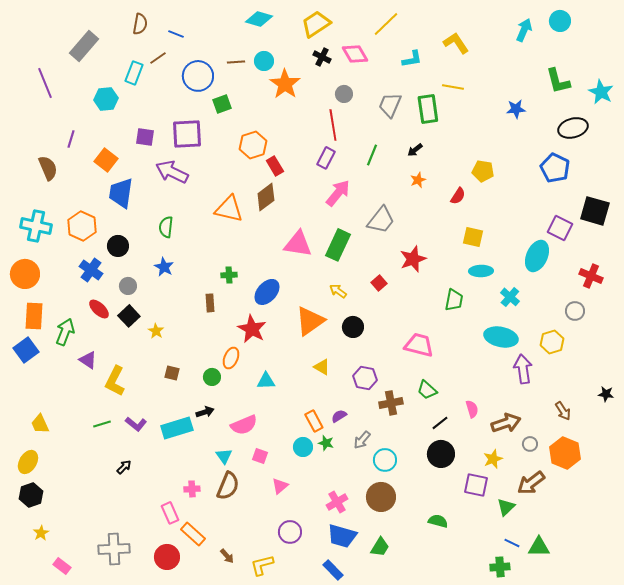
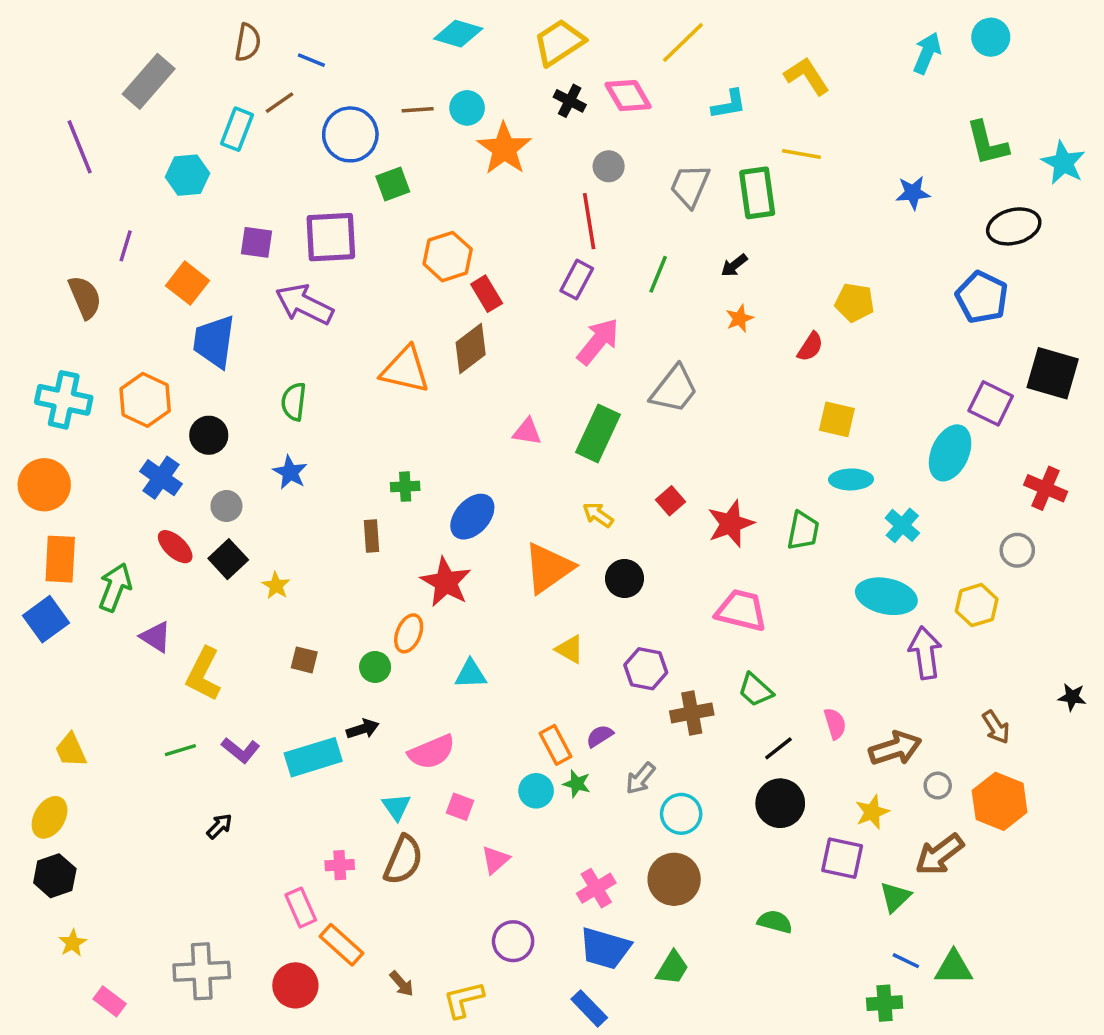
pink triangle: (298, 244) -> (527, 432), size x0.6
red star: (413, 259) -> (731, 524), moved

